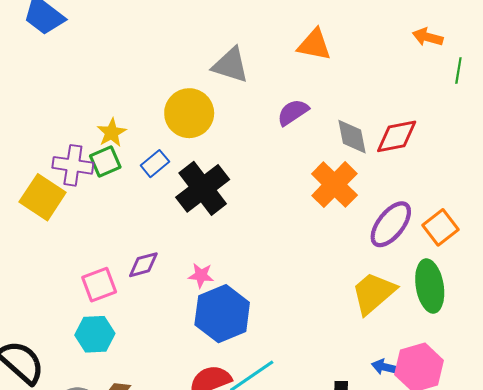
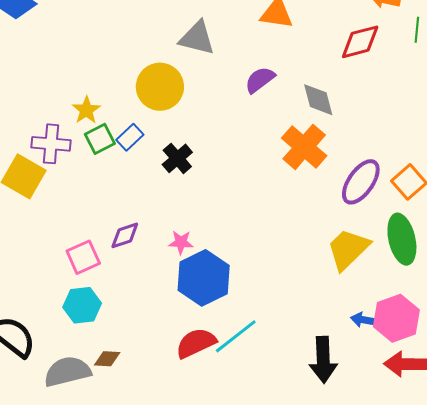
red diamond: (397, 136) -> (360, 42), moved
green square: (105, 161) -> (100, 139), moved
black cross: (203, 188) -> (177, 158), size x0.6

